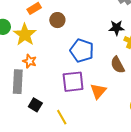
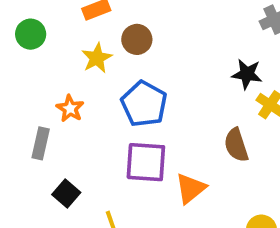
yellow star: (25, 35) -> (97, 58), moved, size x0.7
blue pentagon: (82, 51) -> (144, 104), moved
gray rectangle: (18, 82) -> (41, 143), size x0.7

